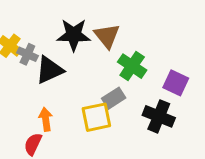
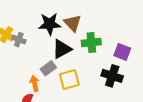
green cross: (132, 66) -> (91, 43), turned -36
black triangle: (49, 70) -> (62, 49), moved
gray rectangle: (114, 98) -> (48, 68), moved

